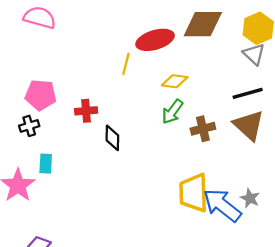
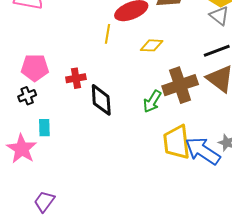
green arrow: (172, 112) -> (152, 101), moved
brown cross: (203, 129) -> (180, 85), size x1.6
black diamond: (112, 138) -> (101, 100), size x1.4

